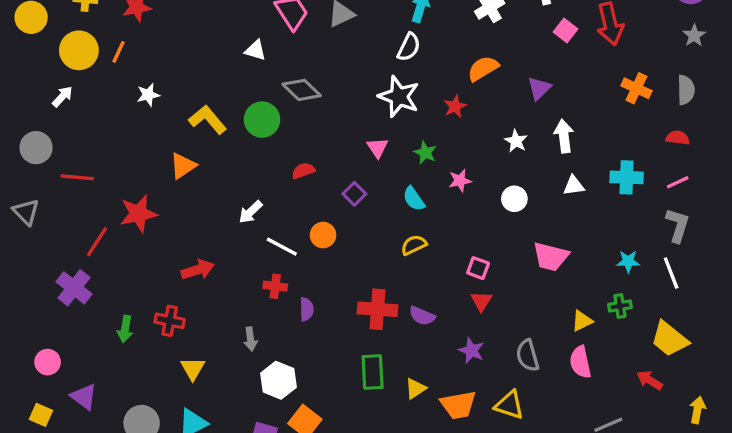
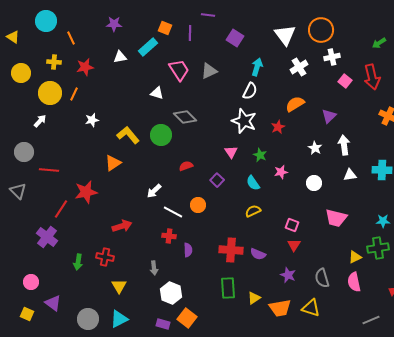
green cross: (620, 306) -> (378, 248), size x1.5

